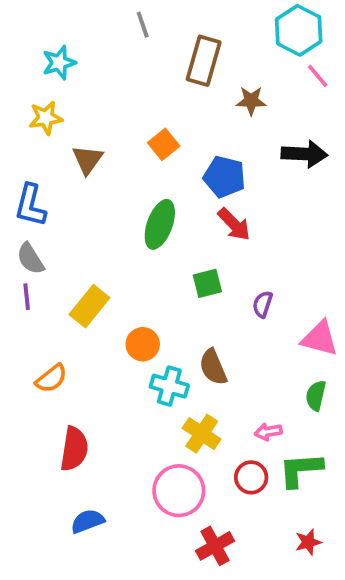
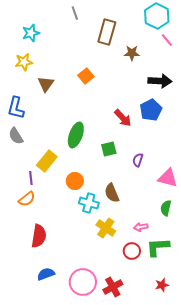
blue pentagon: (224, 177) -> (151, 110), moved, turned 30
green ellipse: (160, 224) -> (76, 135), moved
purple line: (27, 297) -> (31, 178), moved
pink circle: (179, 491) -> (83, 282), moved

